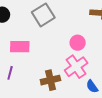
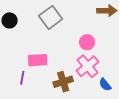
pink rectangle: (20, 47) -> (38, 60), moved

